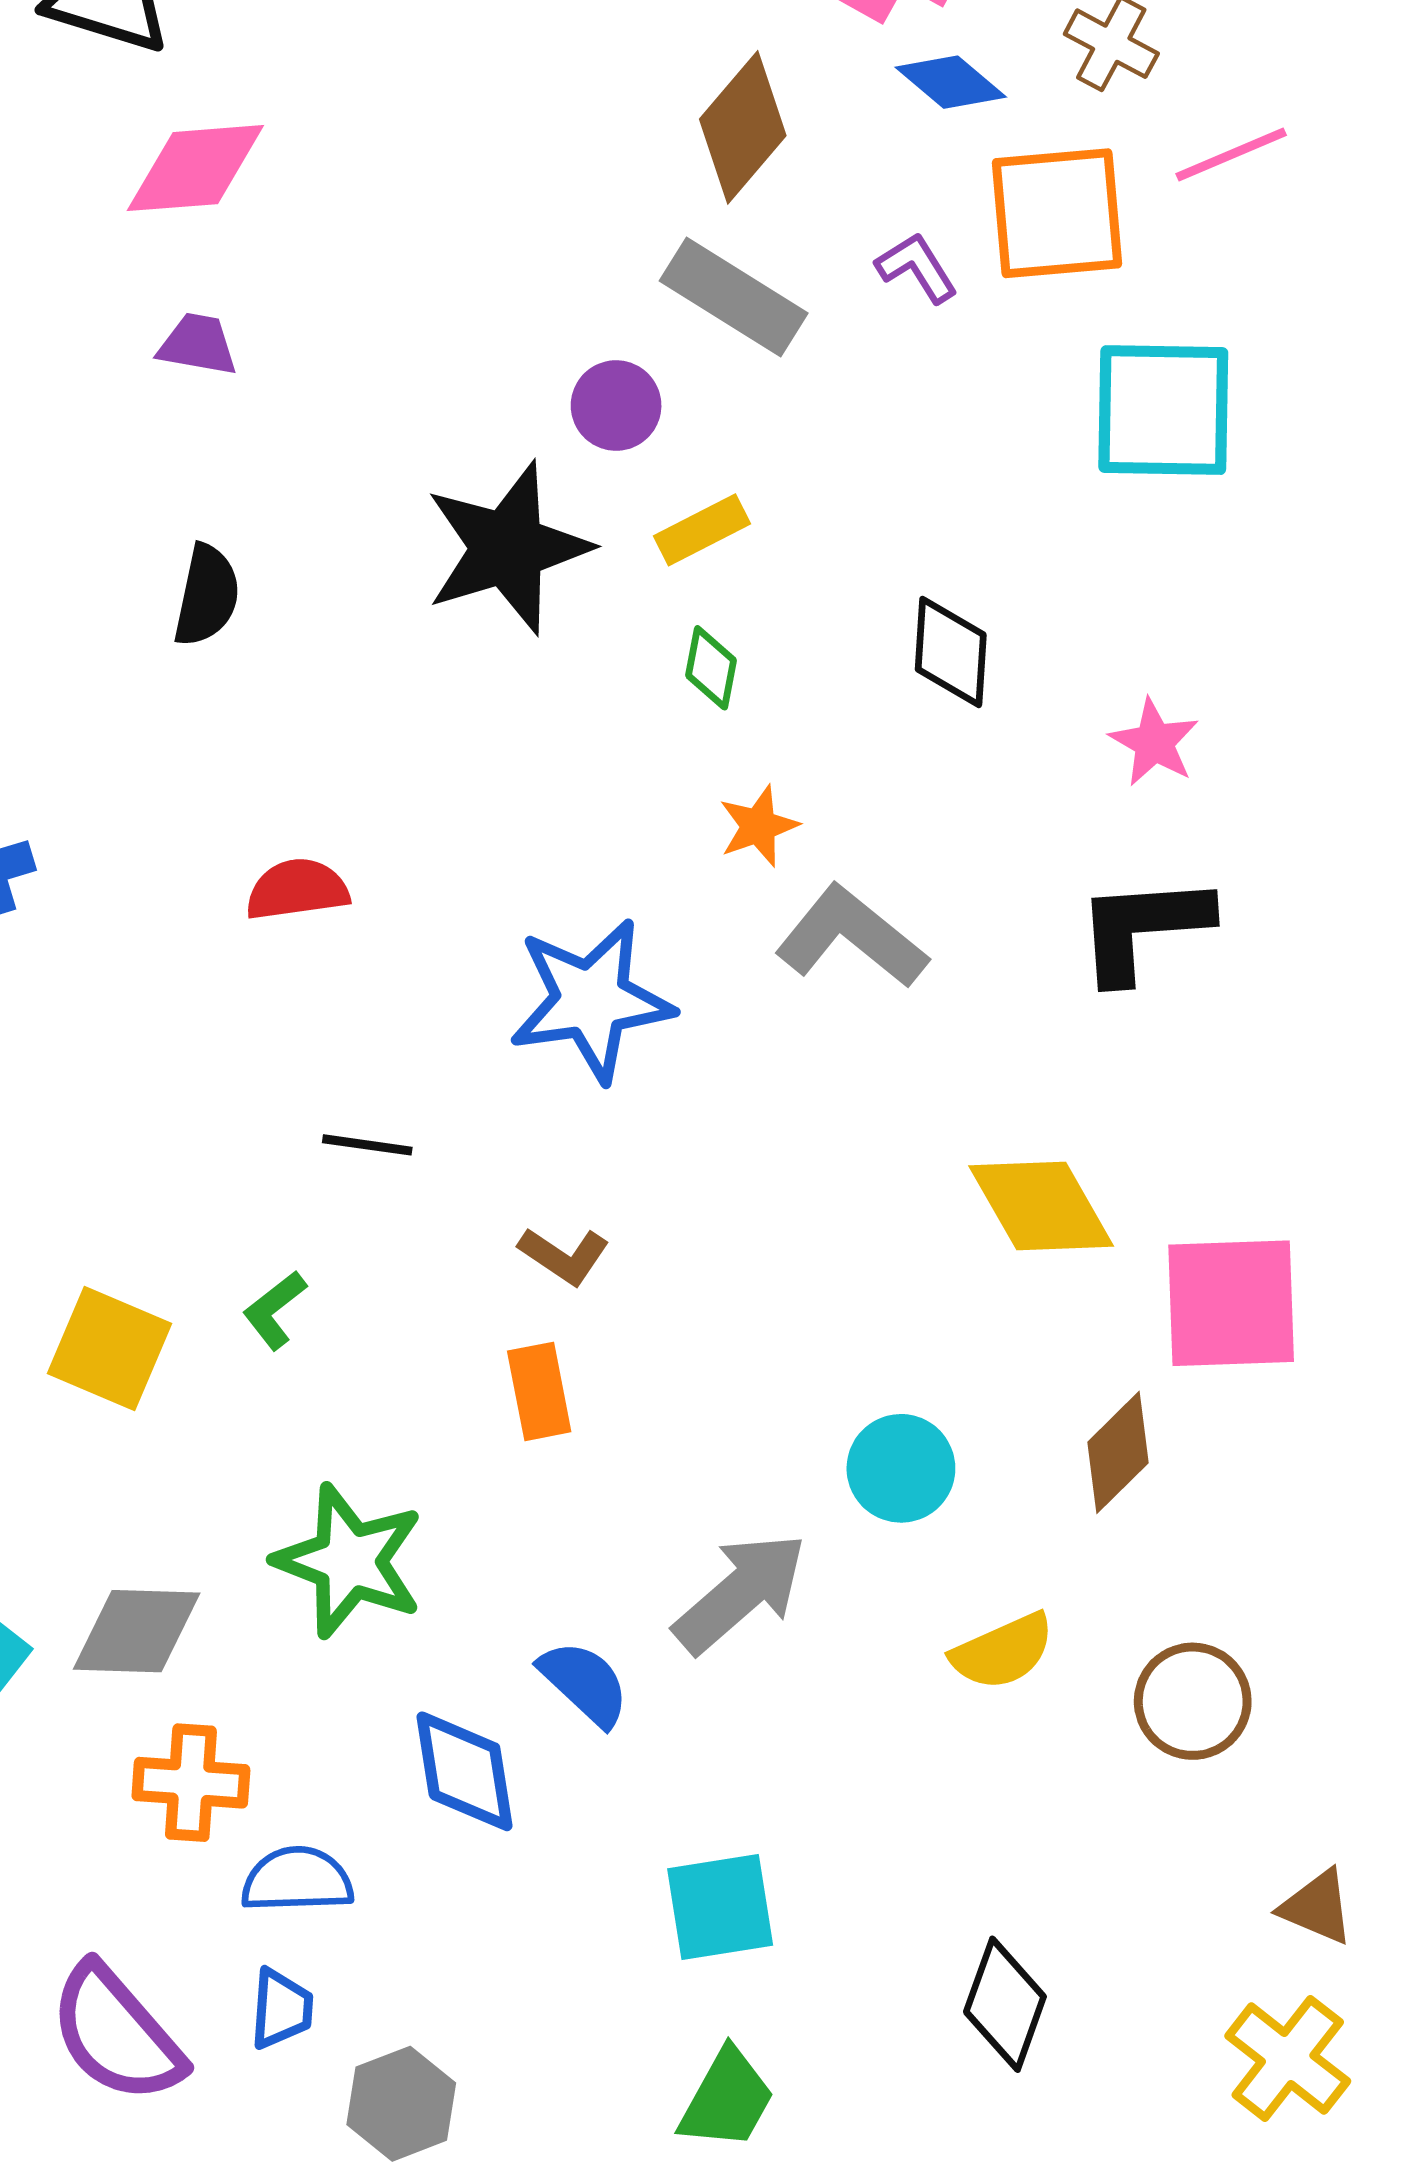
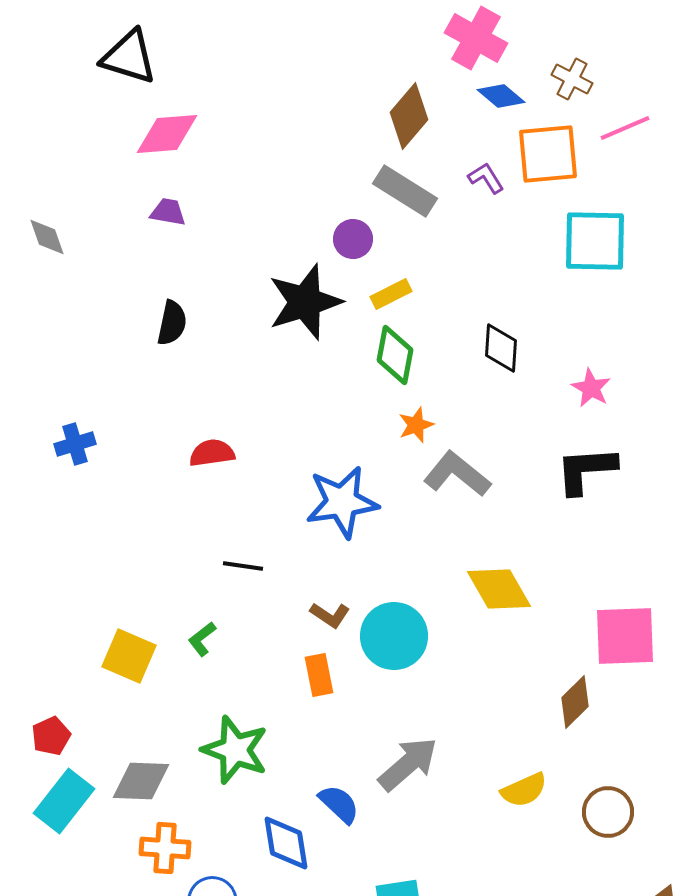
green diamond: (711, 668) -> (395, 355), size x1.6
yellow diamond: (1041, 1206) -> (499, 589), moved
cyan circle: (901, 1468) -> (394, 636), moved, size x1.4

